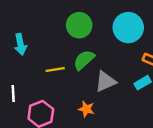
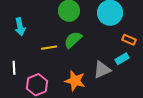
gray triangle: (105, 81) -> (102, 70), moved
orange star: (86, 109) -> (75, 81), size x1.5

